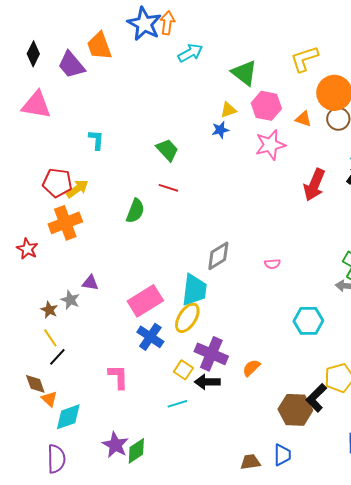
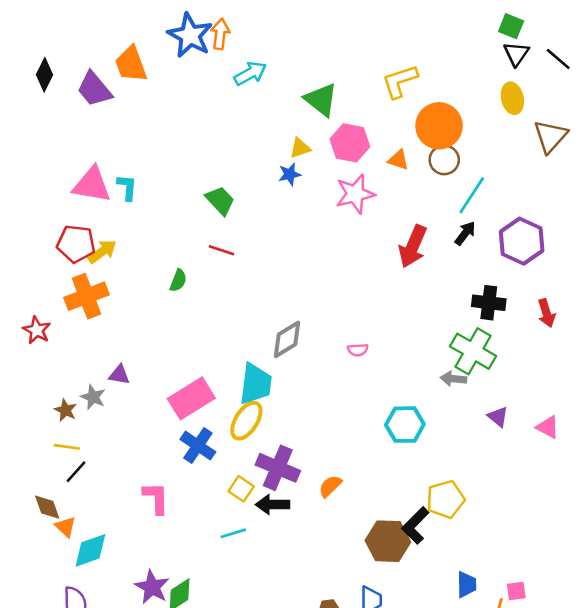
pink triangle: (36, 105) -> (92, 185), moved
green semicircle: (135, 211) -> (178, 280), size x0.7
yellow line: (50, 338) -> (67, 447), turned -48

